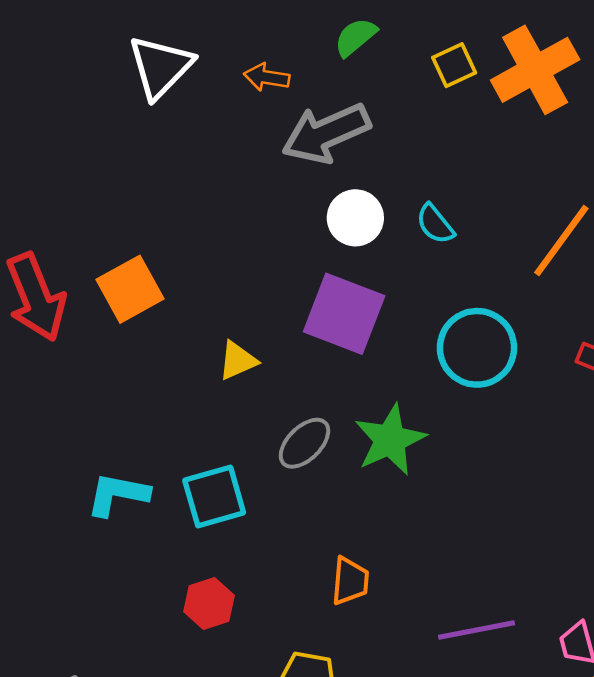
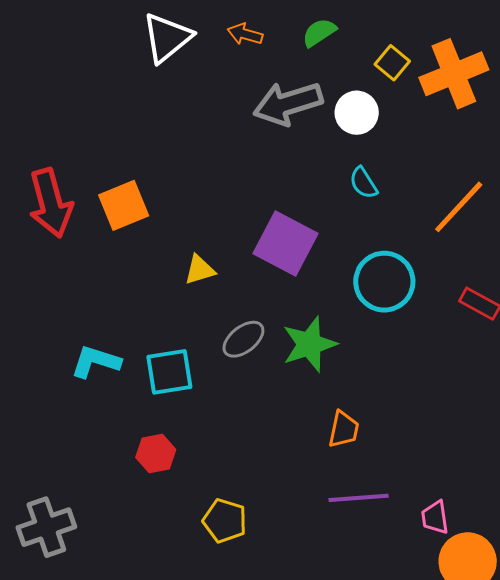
yellow square: (454, 65) -> (392, 63), turned -32
orange arrow: (267, 77) -> (245, 34), moved
white circle: (355, 218) -> (357, 113), moved
orange trapezoid: (350, 581) -> (344, 429), moved

